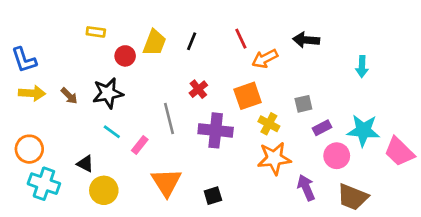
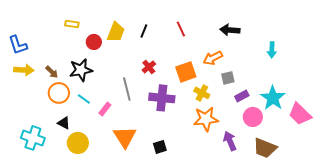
orange arrow: (265, 59) -> (213, 58), moved
cyan star: (363, 130) -> (273, 98), turned 30
orange circle: (29, 149) -> (59, 93), moved

